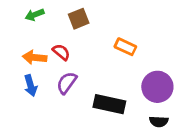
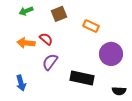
orange rectangle: (125, 47) -> (91, 26), moved
blue arrow: (31, 85) -> (21, 83), moved
purple circle: (157, 87) -> (111, 54), moved

